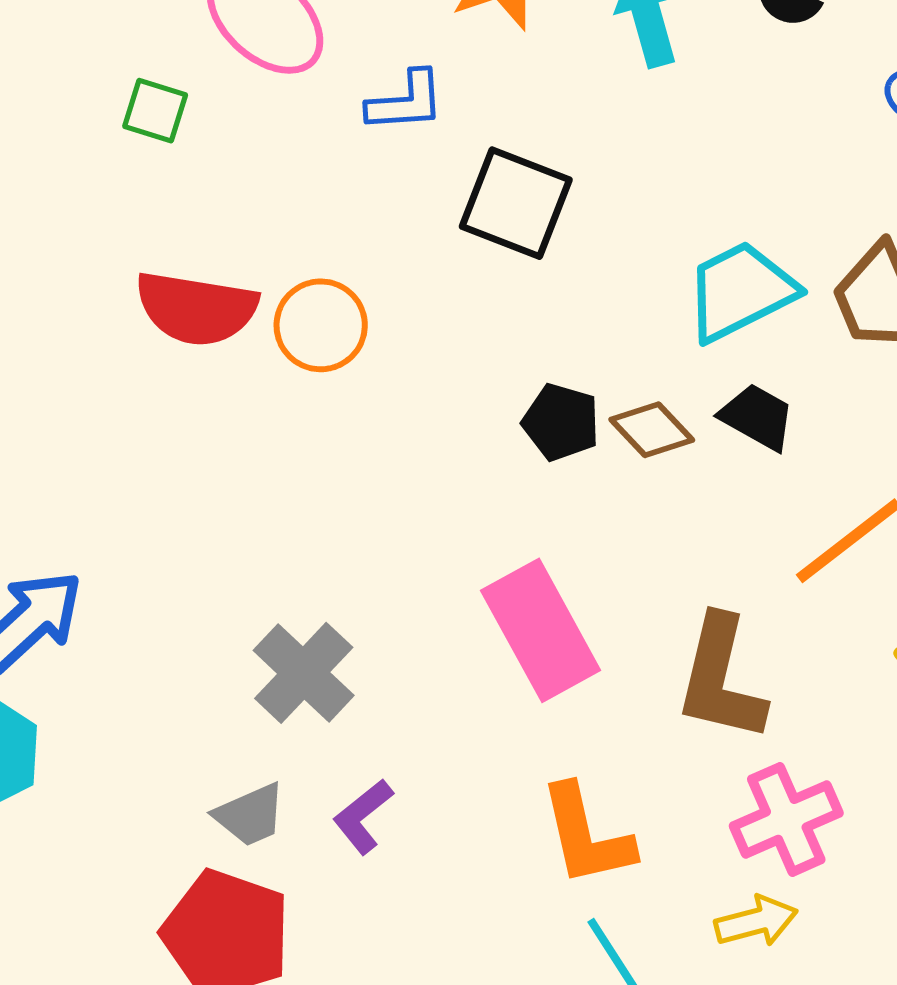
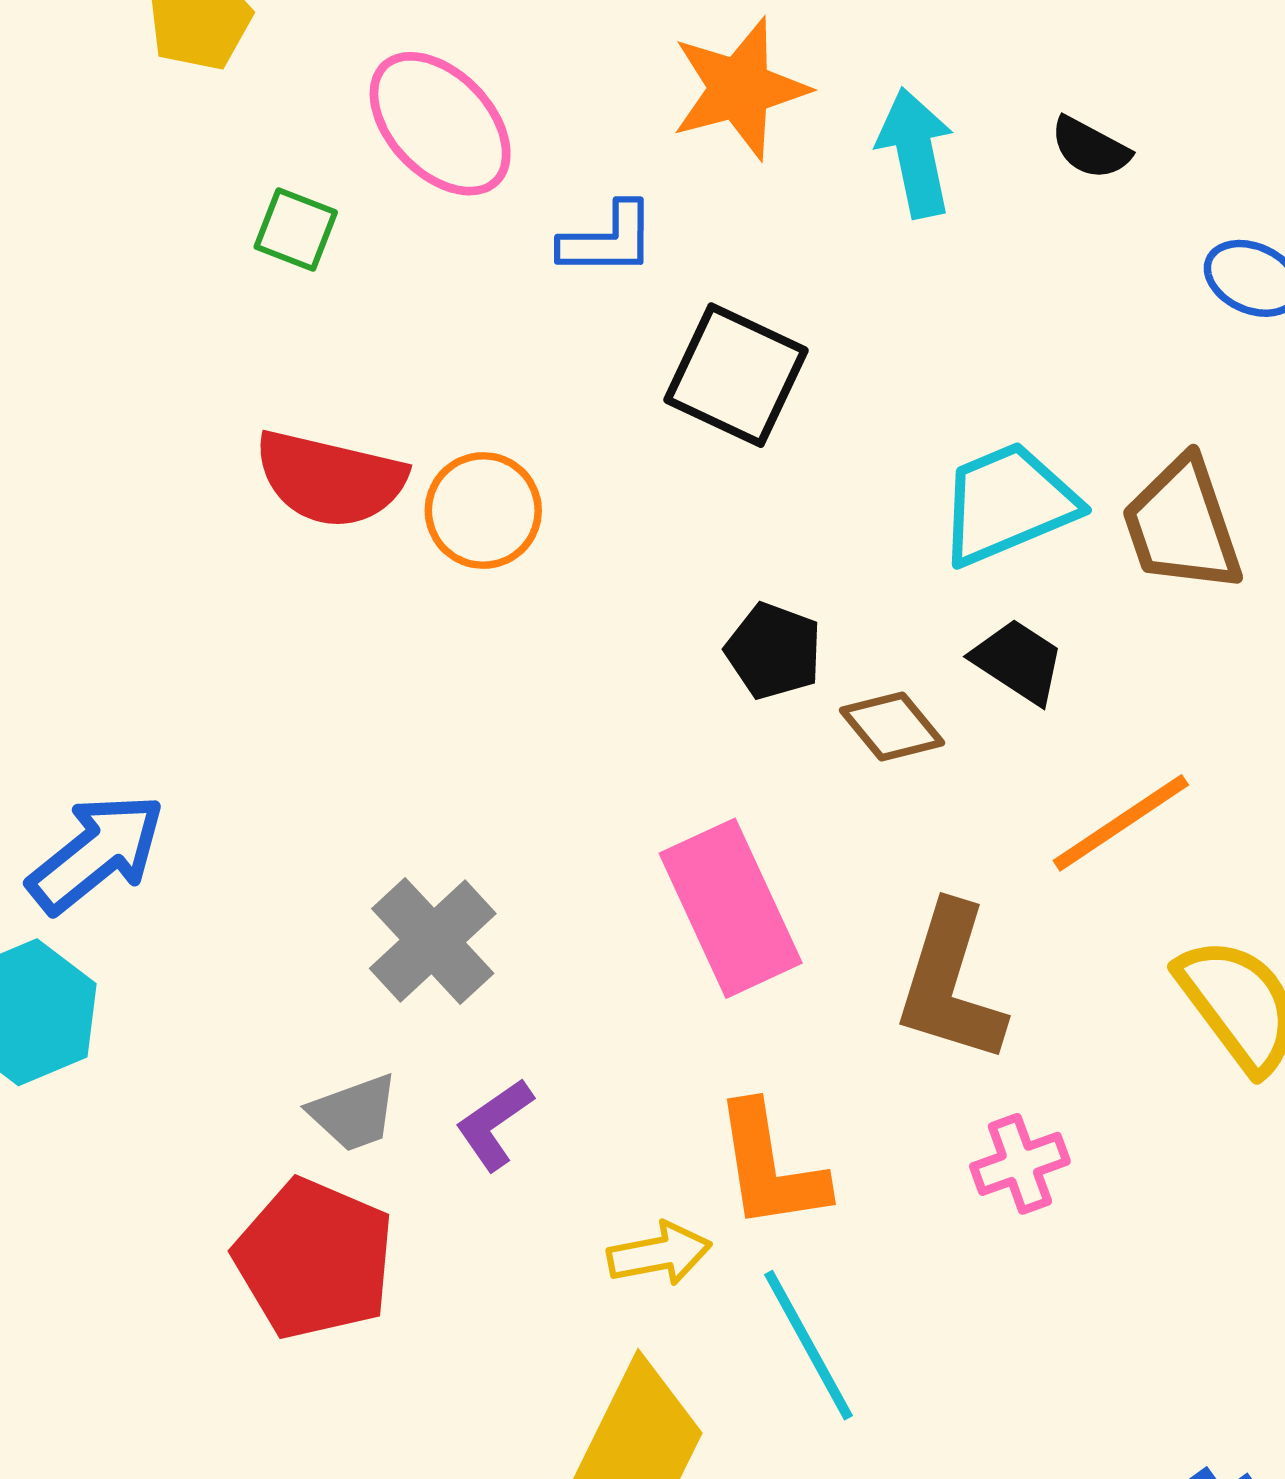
brown diamond: (652, 430) -> (892, 727), moved
pink cross: (786, 819) -> (1020, 1164), size x0.7
yellow arrow: (756, 921) -> (659, 1254), moved

